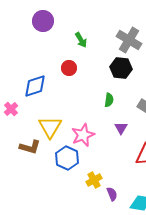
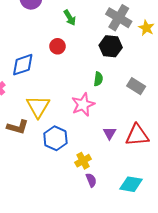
purple triangle: (121, 128) -> (110, 133), moved
pink star: (83, 135) -> (83, 105), moved
purple semicircle: (112, 194) -> (91, 180), moved

